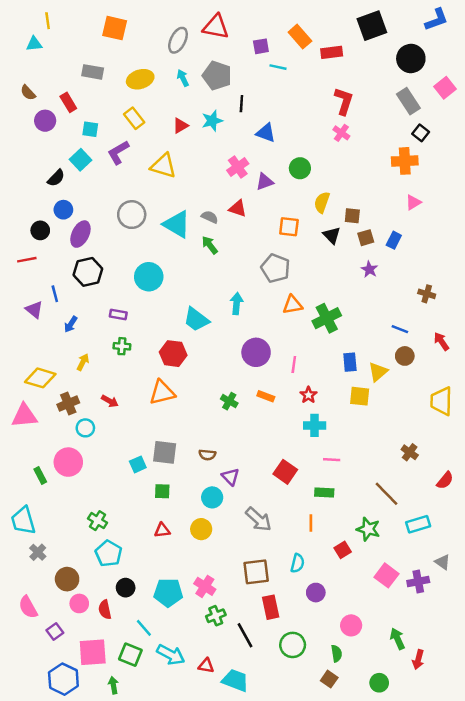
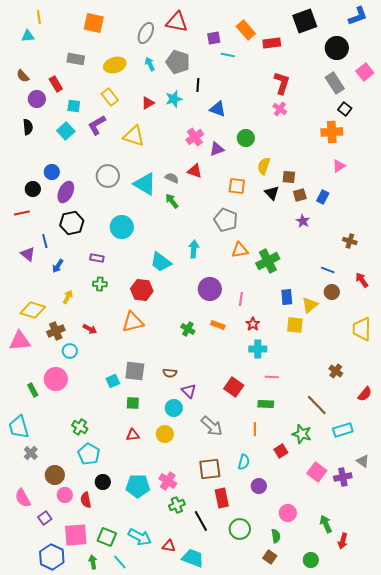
black semicircle: (56, 178) -> (28, 127), moved, turned -49
cyan line: (144, 628) -> (120, 562), moved

